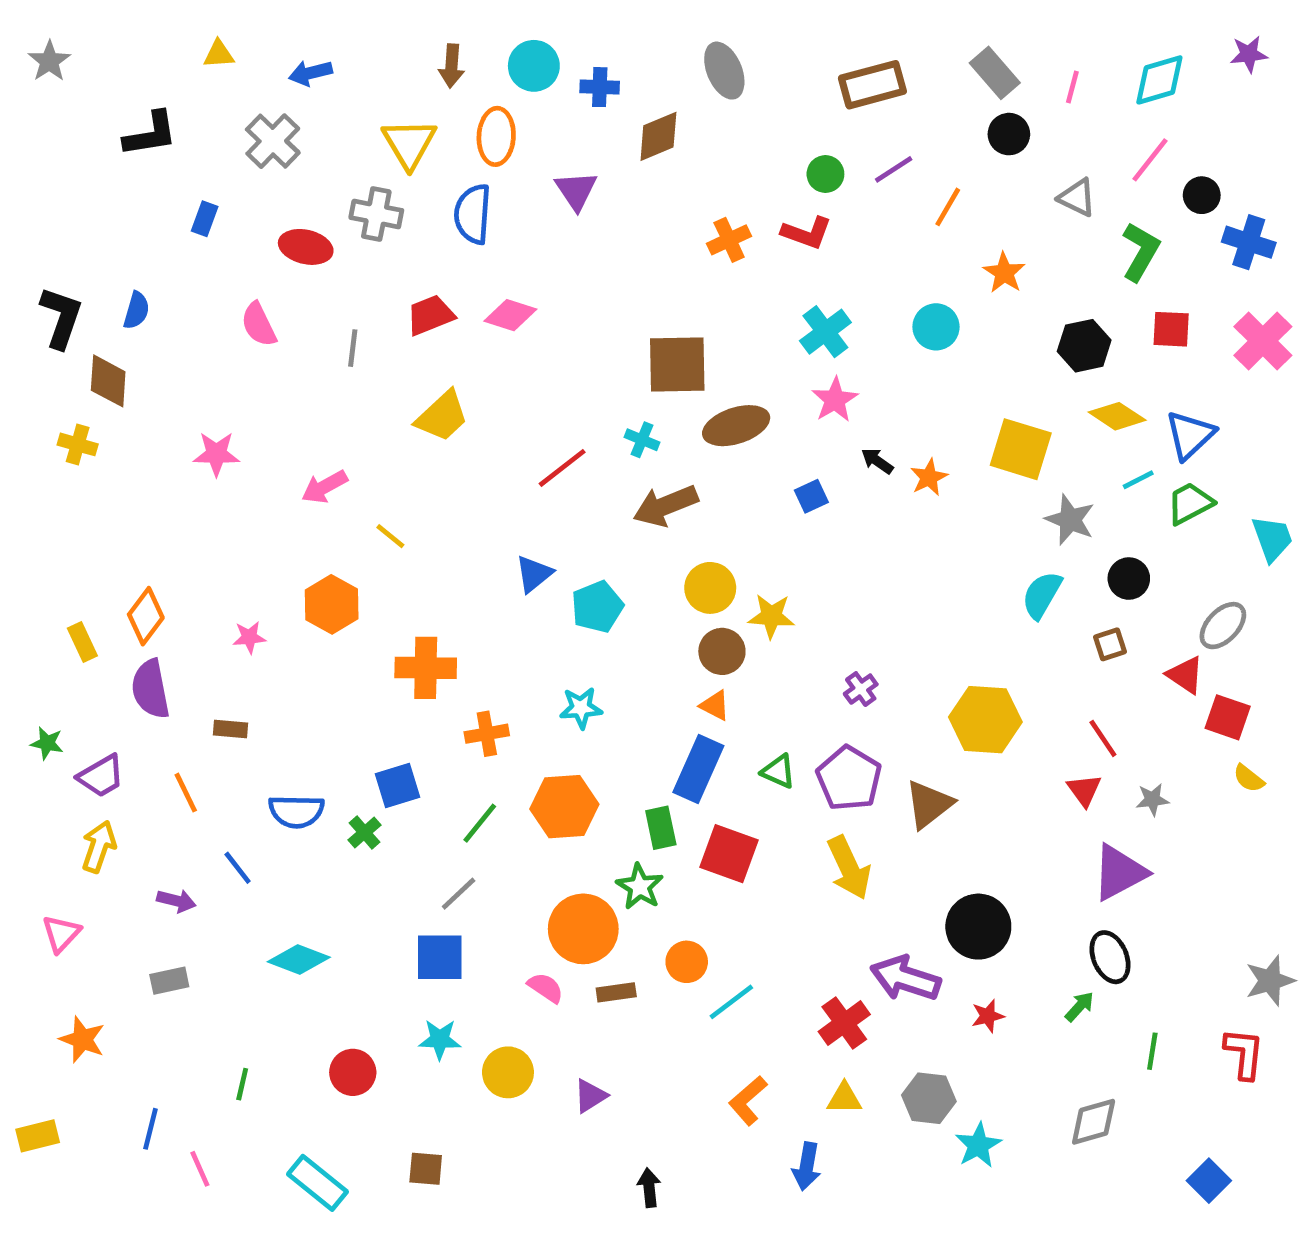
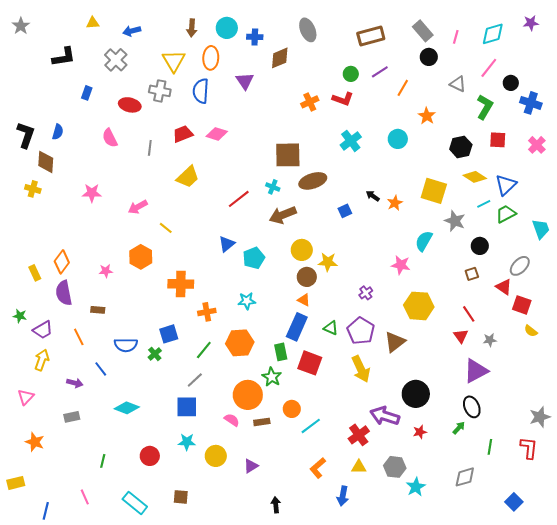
pink cross: (1263, 341) -> (537, 145), size x0.7
pink star: (835, 400) -> (401, 265), moved, turned -30
cyan semicircle: (1042, 595) -> (424, 241), moved
blue line: (151, 1129) -> (46, 511), moved

